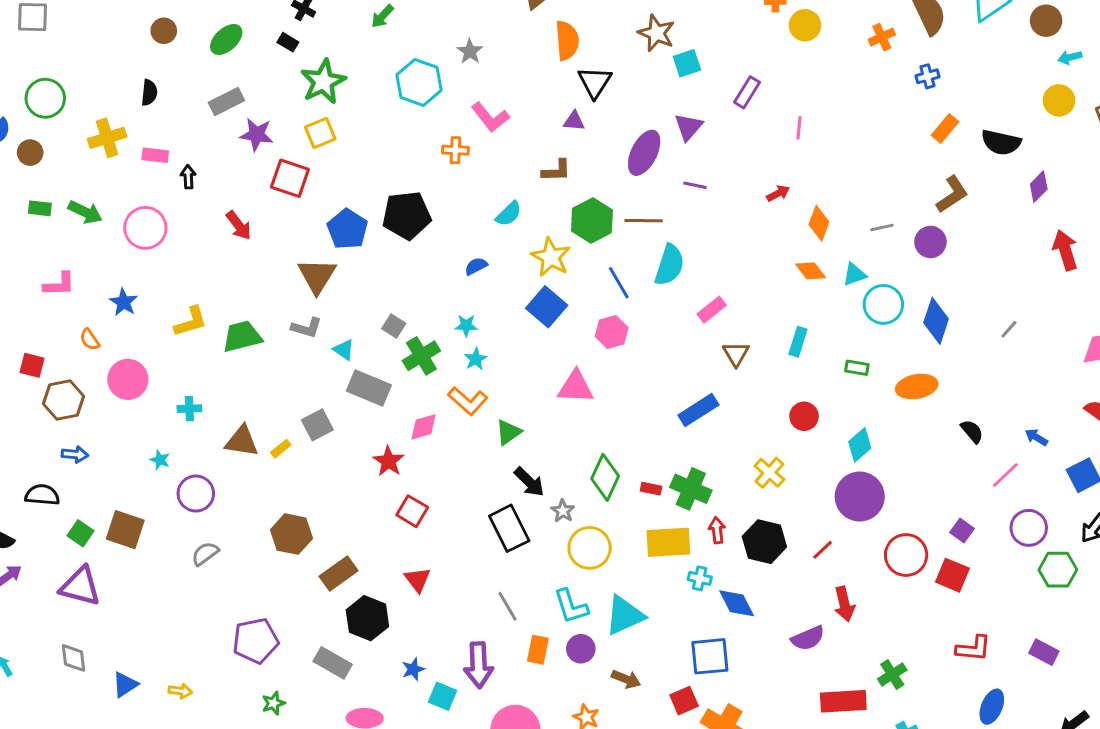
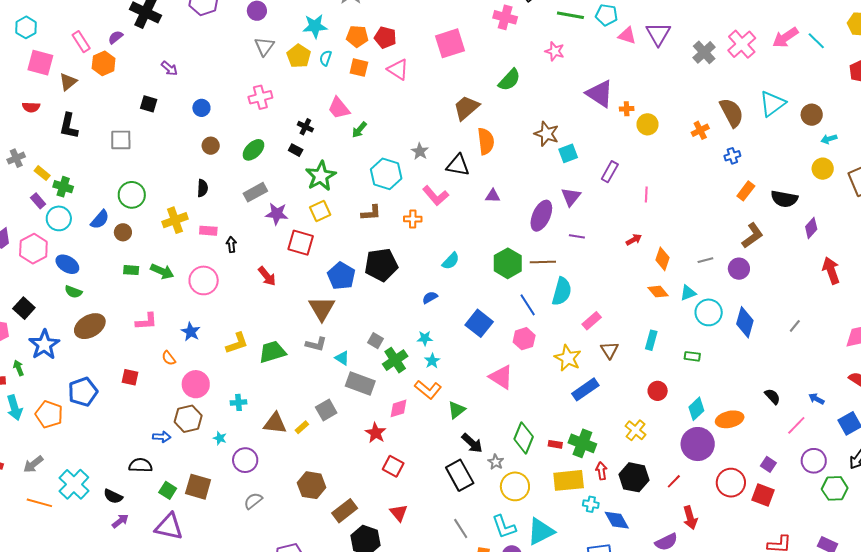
black triangle: (595, 82) -> (458, 165), moved, turned -50
brown L-shape: (556, 171) -> (371, 213), moved
yellow star: (551, 257) -> (568, 358), moved
pink triangle: (576, 387) -> (501, 377), turned 32
orange ellipse: (917, 387) -> (730, 419), moved
brown hexagon: (63, 400) -> (188, 419), moved

